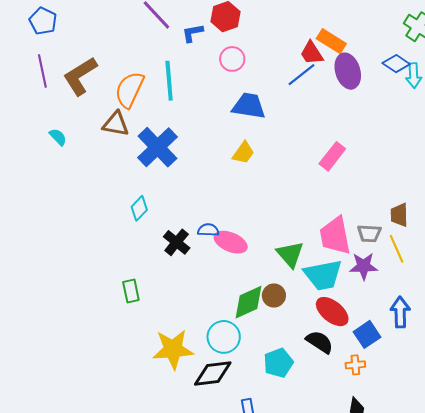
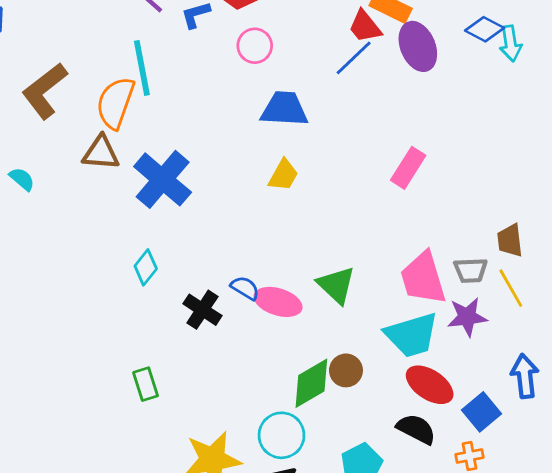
cyan line: (169, 81) -> (142, 68), moved
blue semicircle: (208, 230) -> (245, 288), turned 35
green triangle: (290, 254) -> (336, 285), moved

